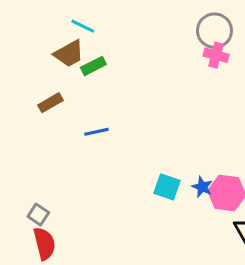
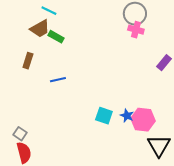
green rectangle: (93, 66) -> (56, 37), turned 56
brown rectangle: (51, 103) -> (28, 61), turned -42

